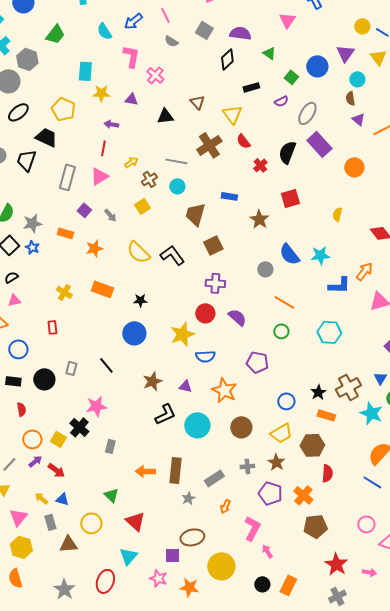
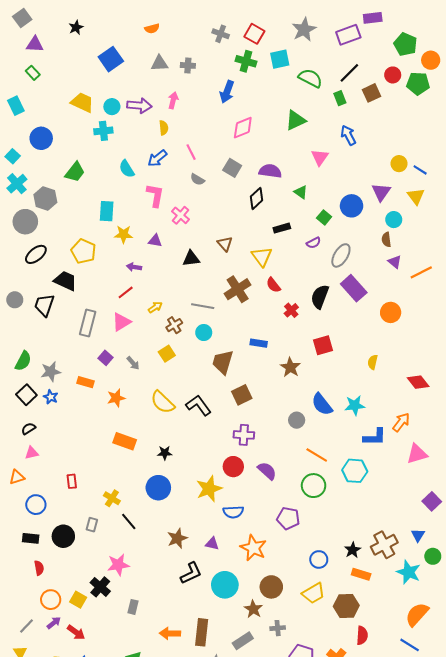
red line: (103, 148) -> (126, 292), turned 42
yellow cross: (64, 292) -> (112, 498), moved
green circle: (281, 331) -> (314, 486), size x1.5
cyan hexagon: (329, 332) -> (355, 471), moved
brown star: (276, 462) -> (253, 609), moved

